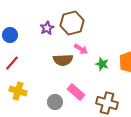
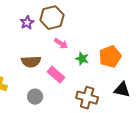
brown semicircle: (63, 60) -> (31, 62), moved
pink rectangle: (76, 92) -> (56, 75), moved

